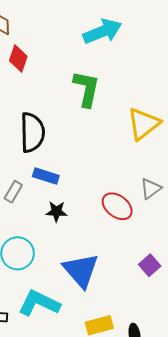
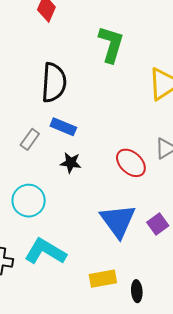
blue triangle: (81, 270) -> (118, 221), moved

